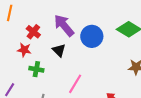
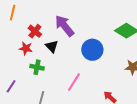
blue circle: (92, 36) -> (92, 50), moved
black triangle: (59, 50) -> (52, 46), moved

